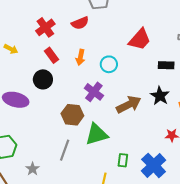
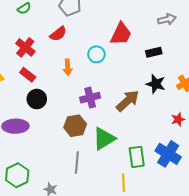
red rectangle: (52, 55) -> (28, 75), moved
cyan circle: (109, 64) -> (96, 54), moved
purple cross: (94, 92) -> (90, 98), turned -36
green rectangle: (123, 160) -> (137, 157), size x1.5

